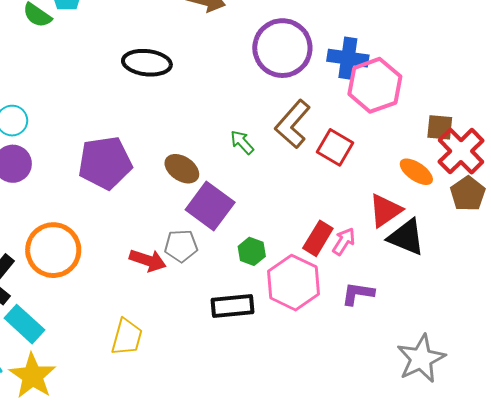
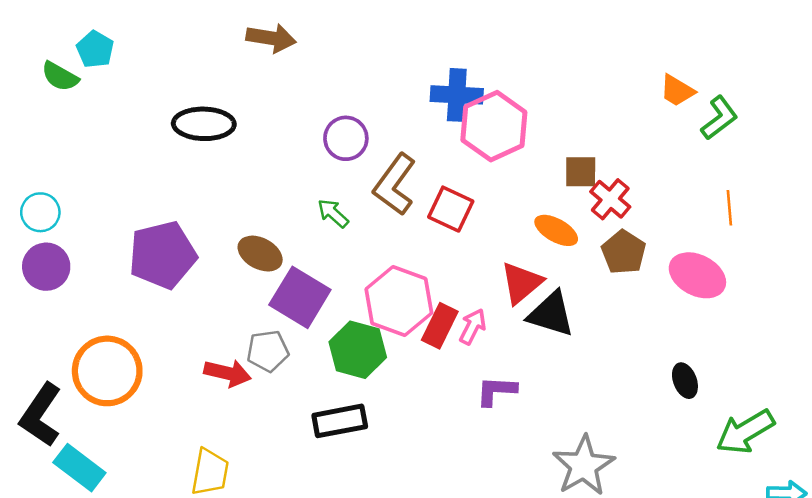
purple circle: (282, 48) -> (346, 138), moved, size x0.6
red cross: (461, 151) -> (610, 199), size x0.7
green hexagon: (252, 251) -> (358, 350), size x1.6
pink hexagon: (293, 283) -> (399, 301), moved

